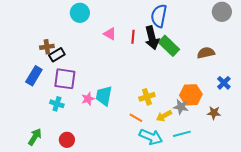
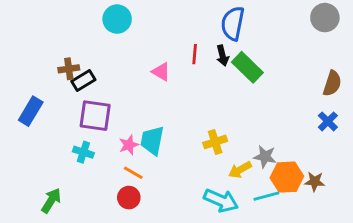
pink triangle: (110, 34) -> (161, 72), moved
black arrow: (152, 38) -> (222, 56), size x0.6
brown semicircle: (206, 53) -> (332, 83), moved, turned 120
blue rectangle: (34, 76) -> (31, 111), moved
orange hexagon: (191, 95) -> (287, 177), moved
brown star: (214, 113) -> (315, 181), moved
orange line: (136, 118) -> (133, 173), moved
red circle: (67, 140) -> (129, 198), moved

